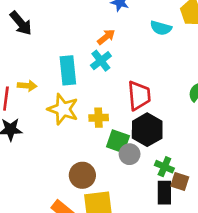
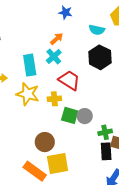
red trapezoid: (139, 96) -> (69, 80), moved, turned -50
black hexagon: (147, 130) -> (100, 57), moved
gray circle: (130, 154) -> (85, 116), moved
green cross: (164, 167) -> (105, 132), turned -32

